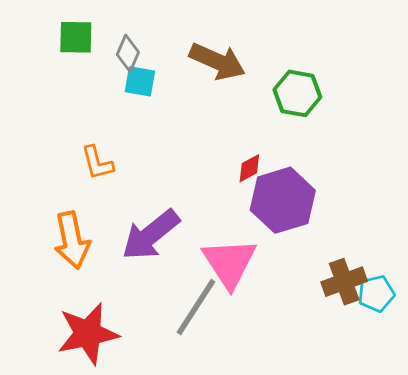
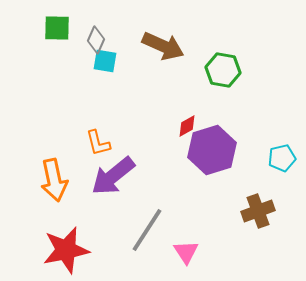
orange L-shape: (97, 163) -> (98, 143), moved
pink triangle: (229, 263) -> (186, 252), moved, size x0.6
cyan pentagon: (376, 294) -> (282, 158), moved

